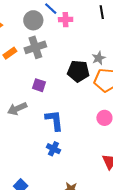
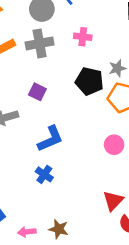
pink cross: (66, 20) -> (83, 37), moved
blue L-shape: (54, 120) -> (50, 139), turned 65

